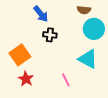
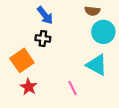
black cross: (50, 35) -> (43, 38), moved

